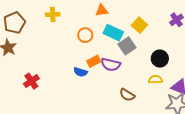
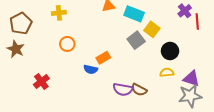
yellow square: (139, 25) -> (152, 29), moved
cyan rectangle: (113, 33) -> (134, 14), moved
orange circle: (85, 35) -> (67, 44), moved
purple semicircle: (111, 65) -> (123, 89), moved

